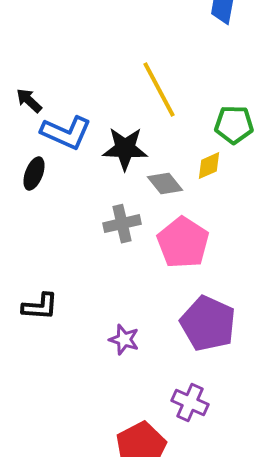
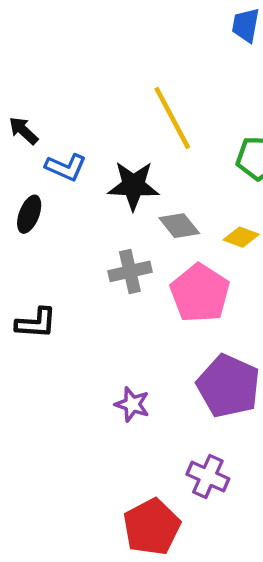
blue L-shape: (66, 133) -> (66, 167), size x0.7
yellow diamond: (209, 166) -> (241, 237), moved, turned 44
black L-shape: (40, 307) -> (36, 323), moved

